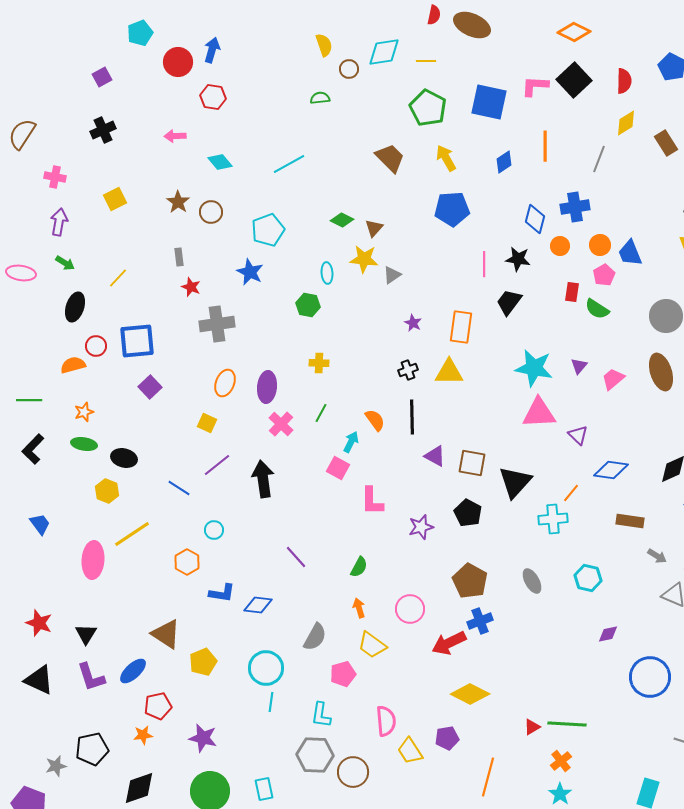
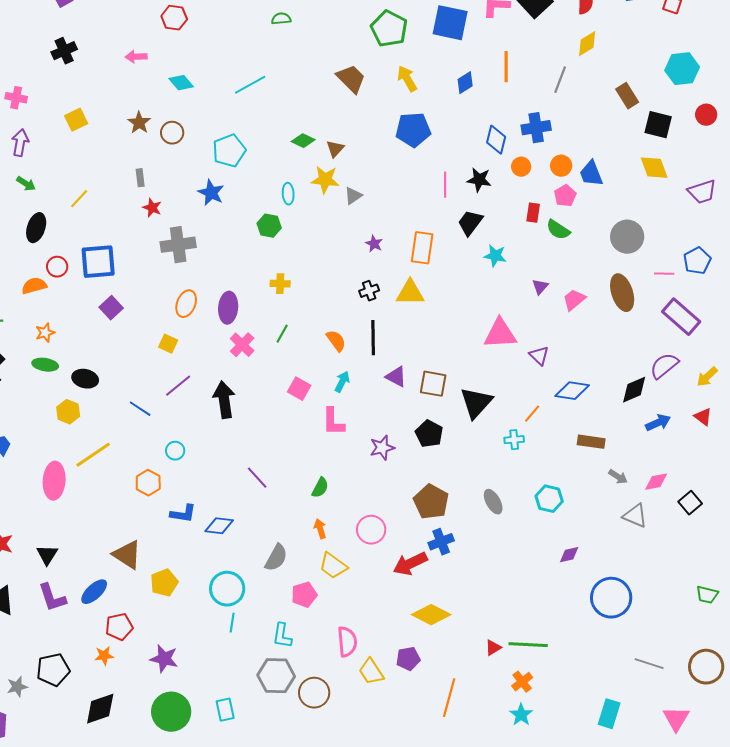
brown rectangle: (666, 143) -> (627, 96), moved
cyan star: (534, 368) -> (495, 256), moved, size x0.6
cyan arrow: (351, 442) -> (342, 382), moved
cyan cross: (553, 519) -> (514, 440), size x0.7

